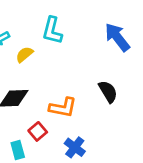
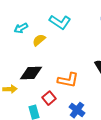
cyan L-shape: (52, 31) -> (60, 22), turned -70

